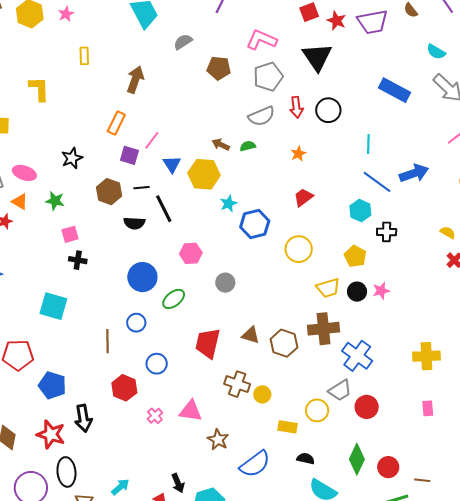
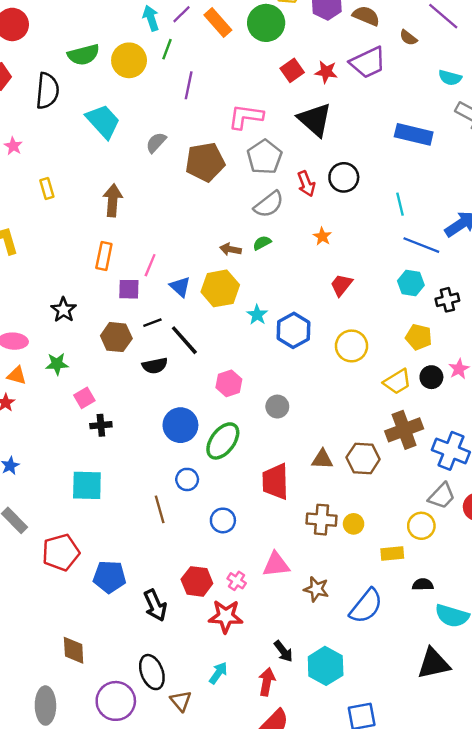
brown pentagon: (219, 68) -> (205, 162), size x1.4
green ellipse: (174, 299) -> (223, 441), size x1.4
red hexagon: (124, 388) -> (197, 581), moved
red star: (51, 434) -> (226, 616), moved

